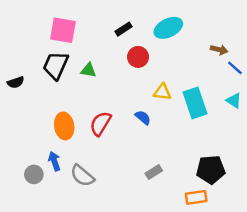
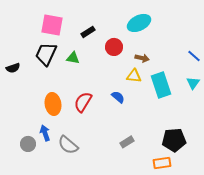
black rectangle: (124, 29) -> (88, 32), moved
brown arrow: (219, 50) -> (142, 58), moved
cyan triangle: (234, 101) -> (193, 83), turned 32

